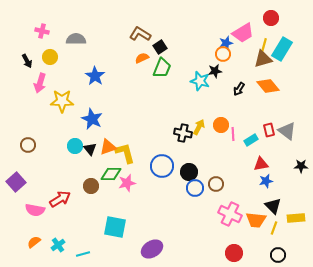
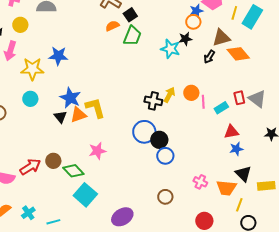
brown triangle: (263, 59) -> (221, 38), moved
blue star: (95, 76) -> (58, 56), moved, turned -30
blue star: (92, 119) -> (70, 98), moved
cyan circle: (75, 146) -> (30, 99), moved
yellow L-shape: (125, 153) -> (95, 108), moved
blue circle: (162, 166) -> (144, 132), moved
green diamond: (111, 174) -> (73, 171), moved, turned 45
brown circle: (216, 184) -> (165, 197), moved
brown circle: (91, 186) -> (53, 161), moved
pink cross: (230, 214) -> (200, 182), size x0.6
cyan square: (115, 227) -> (85, 195), turned 30
yellow line: (274, 228) -> (239, 205), moved

